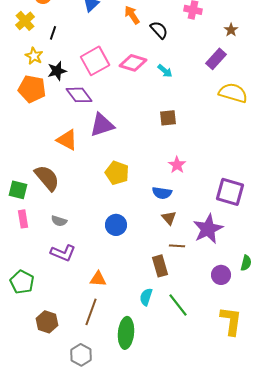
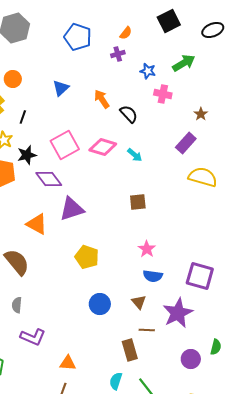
blue semicircle: (162, 193) -> (153, 276), moved
gray semicircle: (59, 221) -> (17, 305), moved, turned 77
blue circle: (116, 225) -> (100, 304), moved

